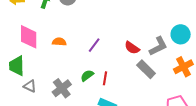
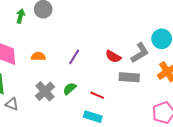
gray rectangle: (146, 69) -> (129, 77), turned -36
red line: (105, 78) -> (97, 95), moved, turned -72
gray cross: (62, 88) -> (45, 91), moved

